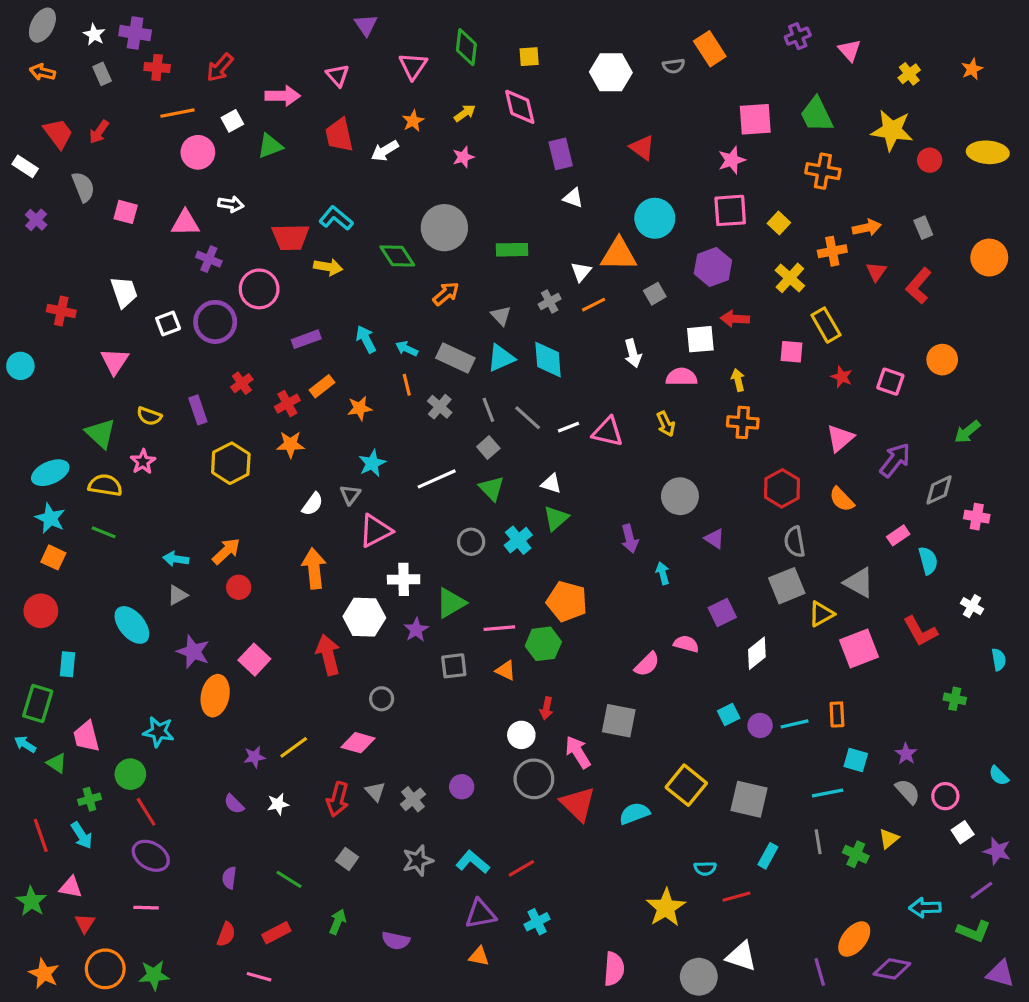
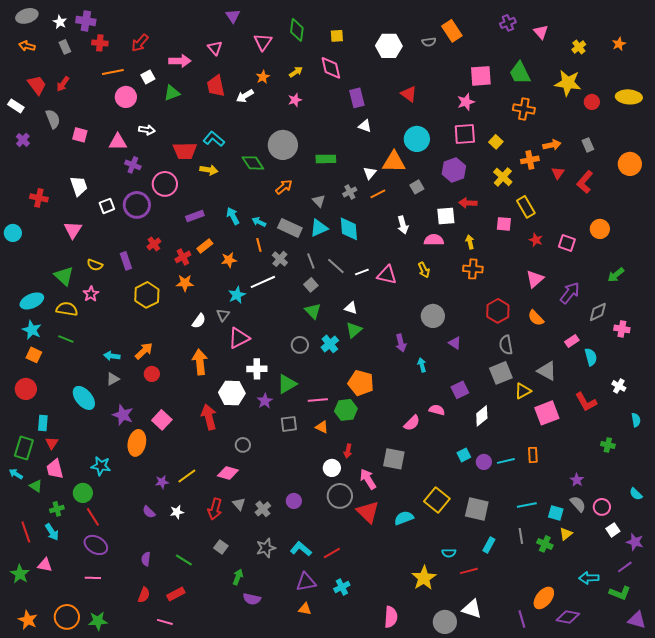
gray ellipse: (42, 25) -> (27, 16), turned 45
white line: (437, 479) -> (263, 282), moved
cyan square: (856, 760) -> (556, 513), moved
green arrow: (338, 922) -> (238, 577), moved
red triangle: (85, 923) -> (52, 443), moved

